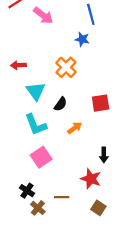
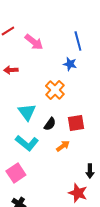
red arrow: (18, 65) -> (11, 70), moved
red square: (101, 103) -> (76, 123), moved
cyan L-shape: (36, 125) -> (27, 143), turned -30
pink square: (41, 157) -> (16, 173), moved

